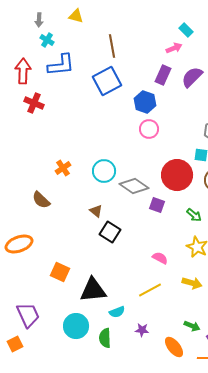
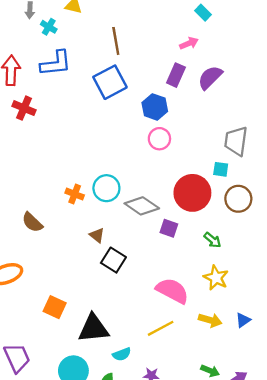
cyan rectangle: (186, 30) -> (203, 13), moved
cyan cross: (47, 40) -> (49, 27), moved
orange cross: (63, 168) -> (75, 194), moved, turned -35
pink semicircle: (160, 258) -> (172, 291), size x1.8

